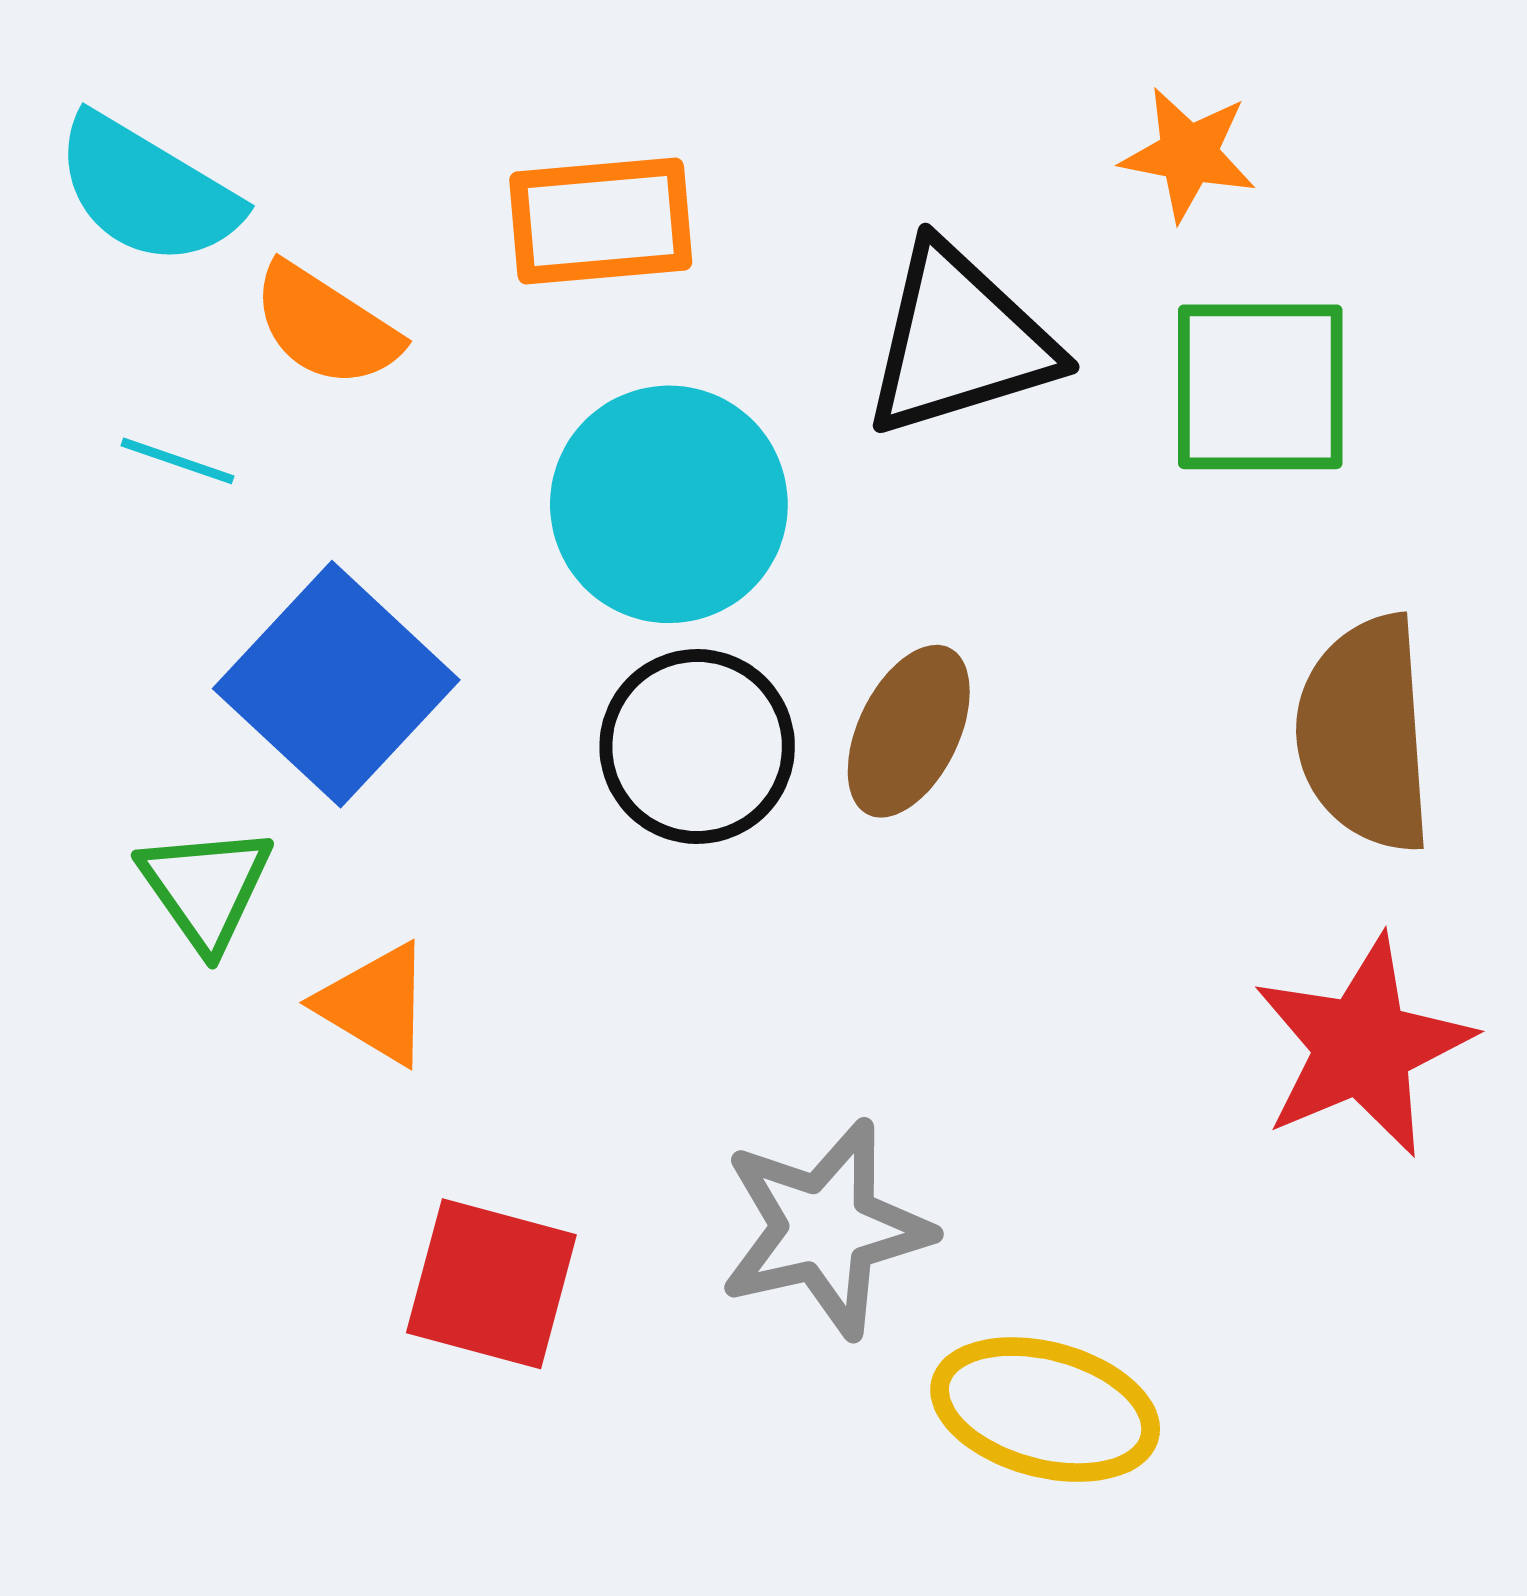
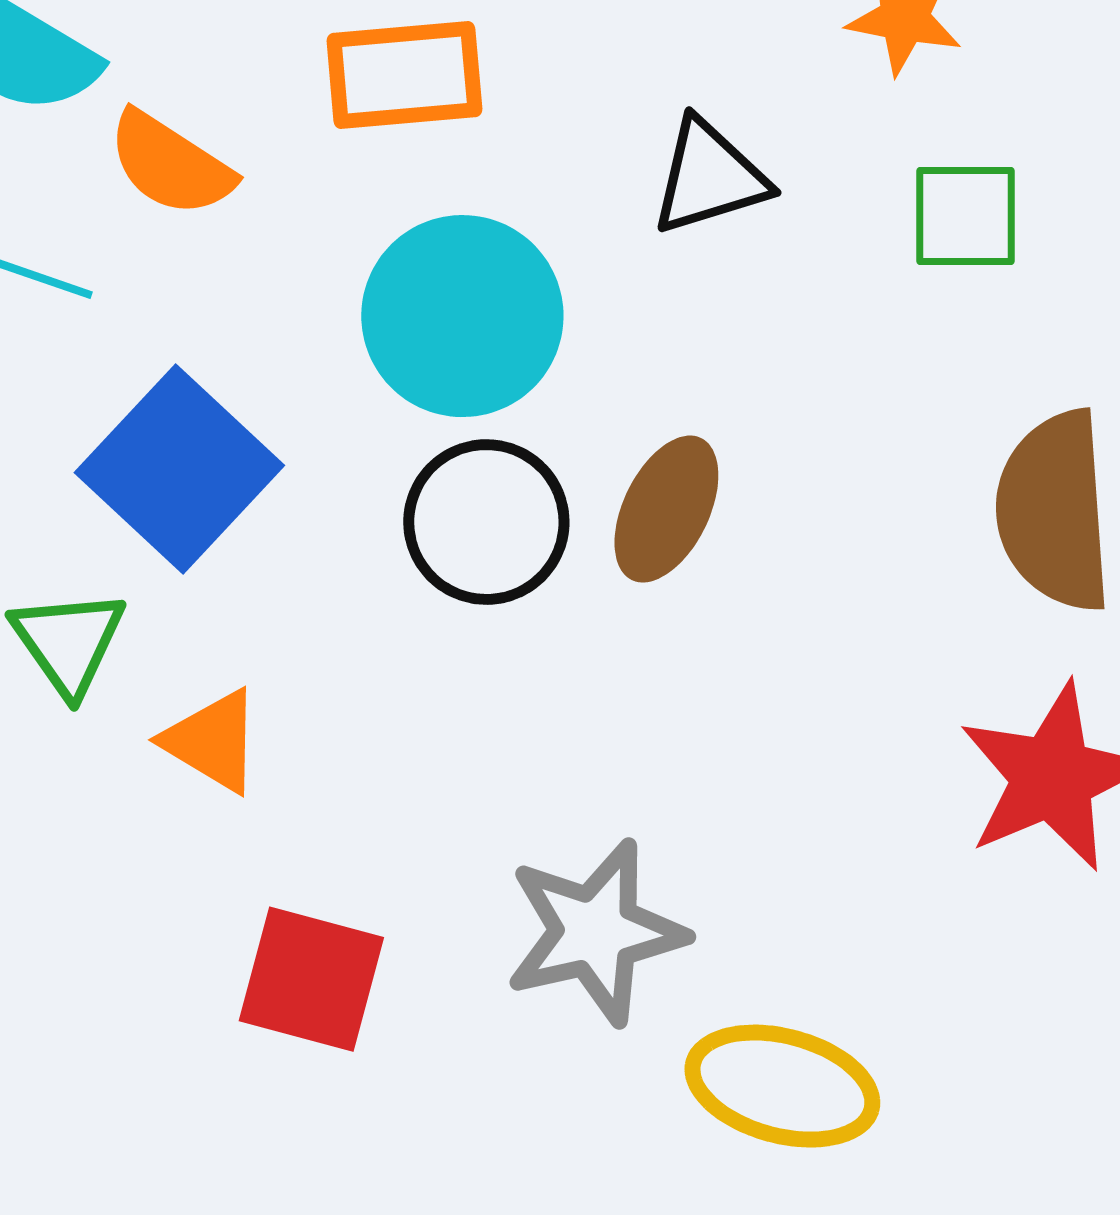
black triangle: (959, 341) -> (709, 177), size x0.7
green square: (1260, 387) -> (965, 216), size x0.7

